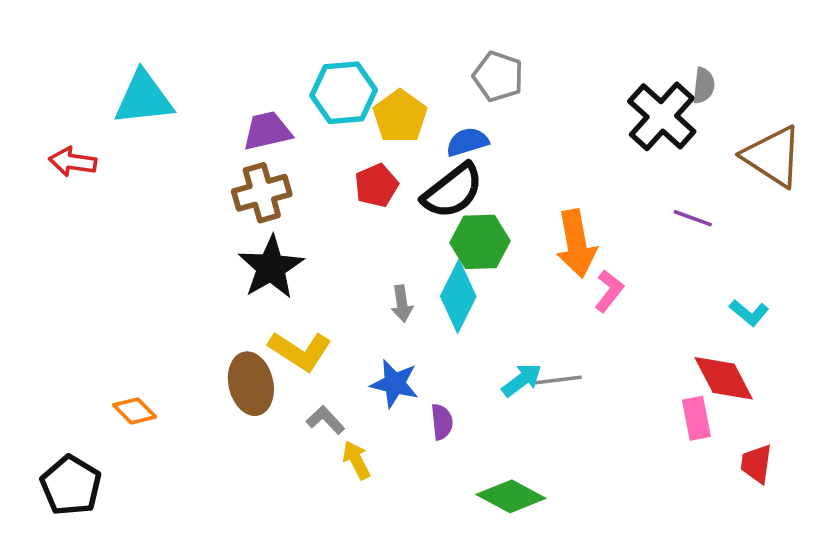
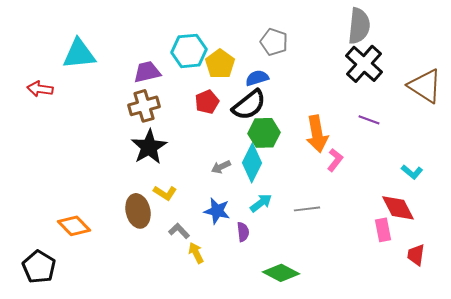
gray semicircle: (704, 85) -> (359, 26), moved, size x1.8
purple line: (693, 218) -> (369, 120), moved
gray arrow: (402, 304) -> (221, 167), turned 72
yellow L-shape: (300, 351) -> (165, 193), size x0.7
cyan arrow: (522, 380) -> (261, 203), moved
orange diamond: (135, 411) -> (74, 226), size x1.4

